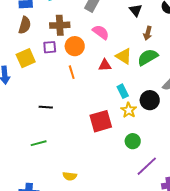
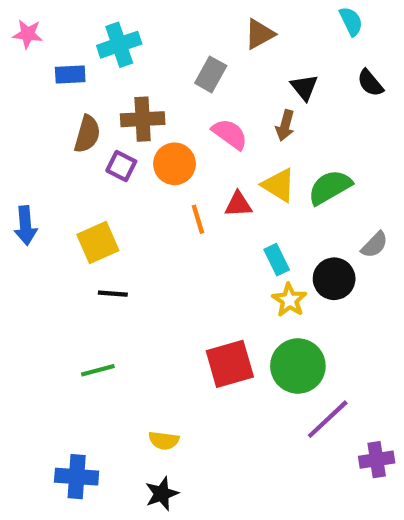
brown semicircle: (25, 25) -> (87, 134), moved
brown arrow: (148, 33) -> (285, 126), moved
purple square: (50, 47) -> (121, 166), turned 32
yellow square: (26, 58) -> (98, 243), moved
orange line: (72, 72) -> (198, 219), moved
red square: (101, 121) -> (230, 364), moved
green circle: (133, 141) -> (298, 366), size x1.6

